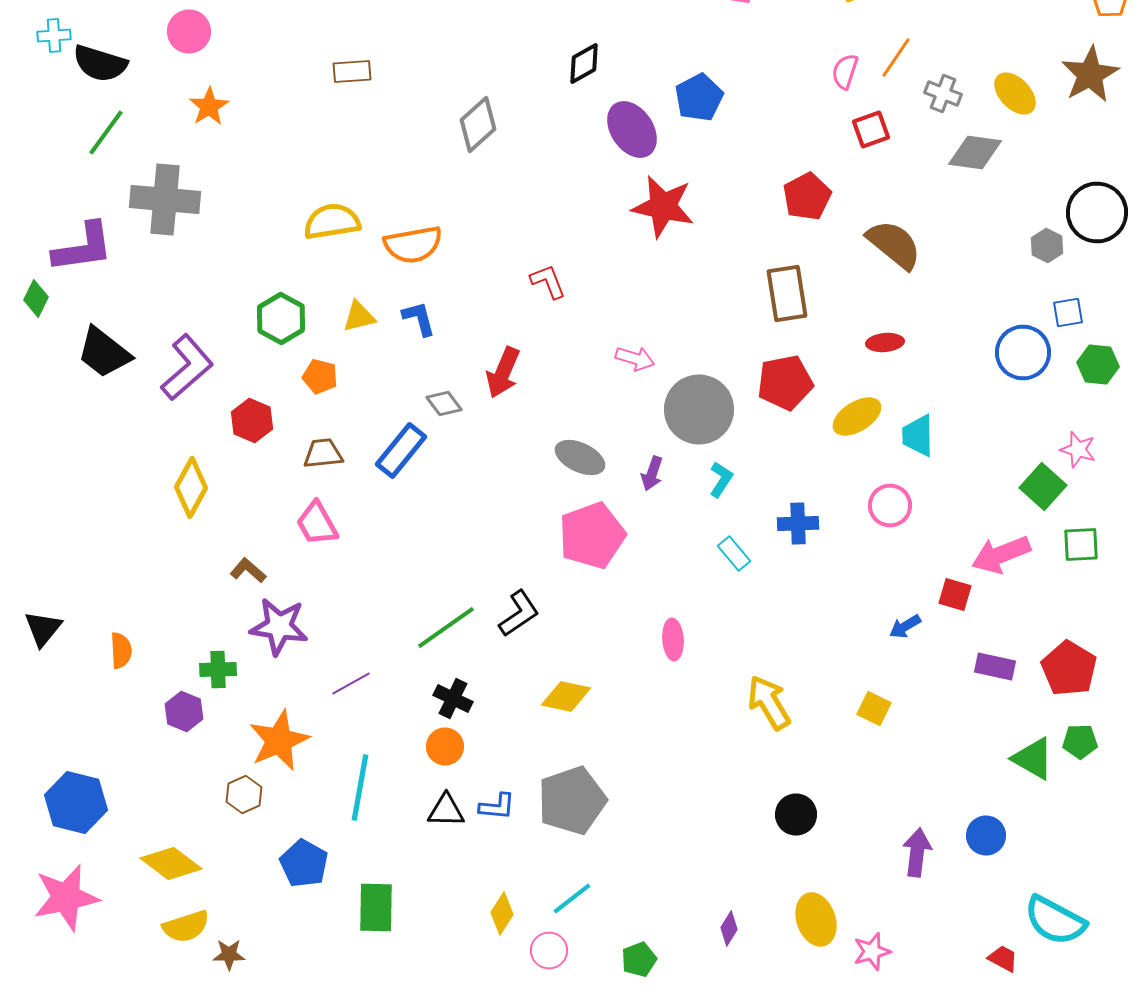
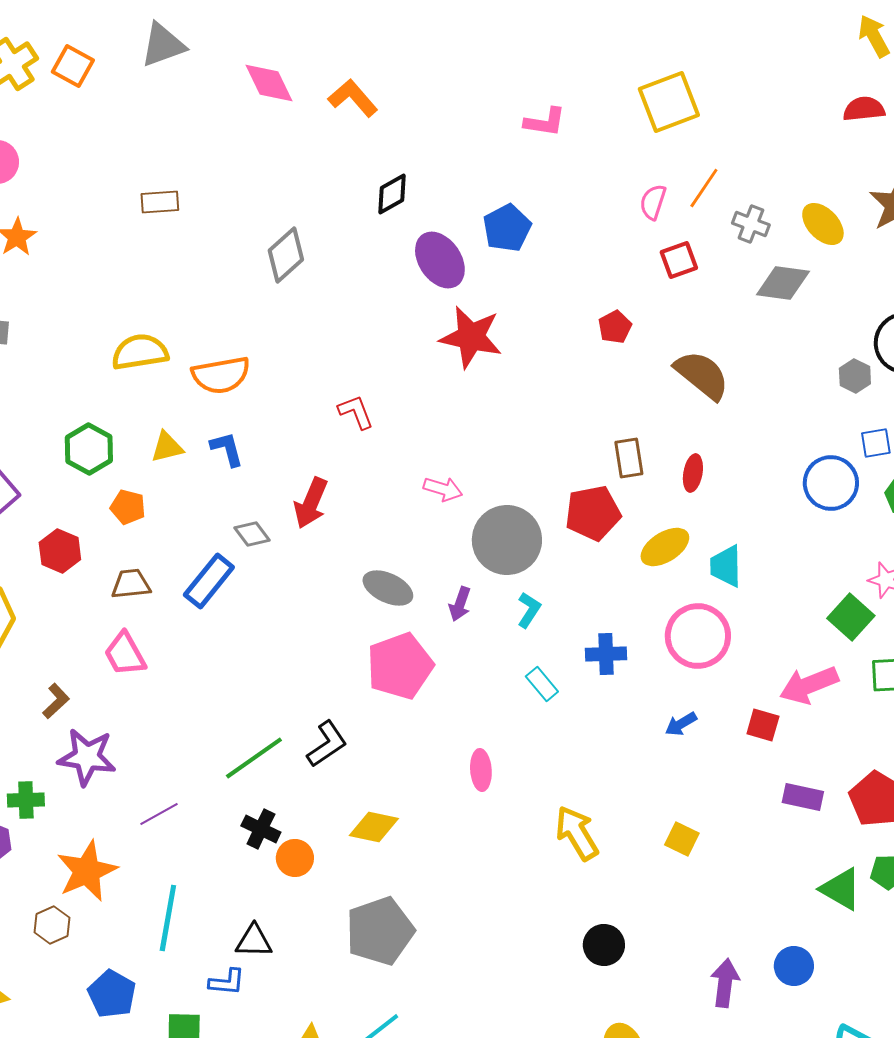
red pentagon: (807, 196) -> (615, 327), size x0.7
brown rectangle: (787, 294) -> (629, 458), moved, size x0.7
red ellipse: (885, 342) -> (693, 473), turned -75
pink circle: (890, 506) -> (698, 636), size x1.5
brown L-shape: (248, 570) -> (56, 701), turned 96
blue arrow: (905, 626) -> (681, 724), moved
orange circle: (445, 746) -> (295, 858), moved
blue L-shape: (497, 806) -> (227, 982), moved

